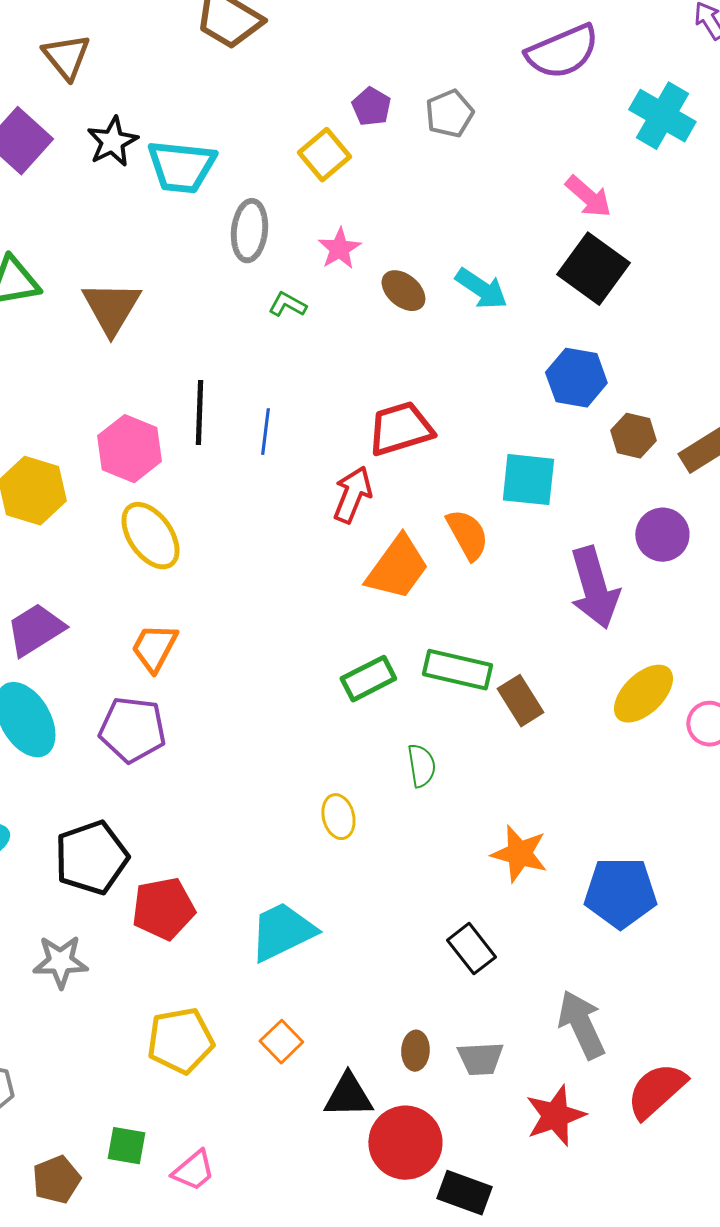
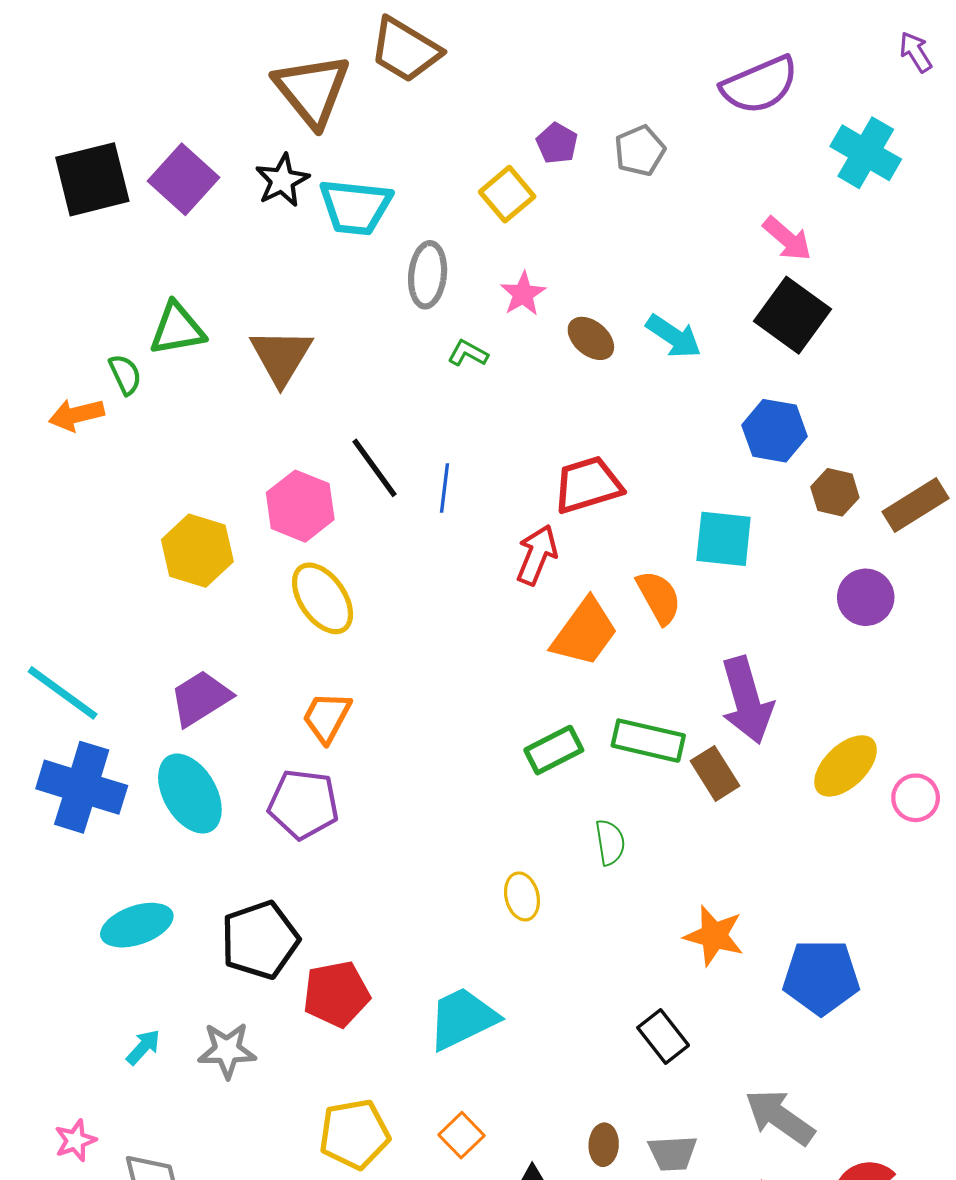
brown triangle: (66, 57) -> (312, 90), moved, size x1.5
black line: (199, 413) -> (374, 468), turned -38
purple arrow: (594, 588) -> (747, 700), moved
gray arrow: (581, 1025) -> (780, 1117), turned -30

